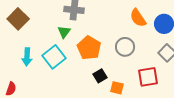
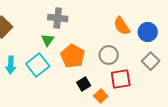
red square: (148, 77) -> (121, 79), moved
orange square: (117, 88) -> (101, 96), turned 32

